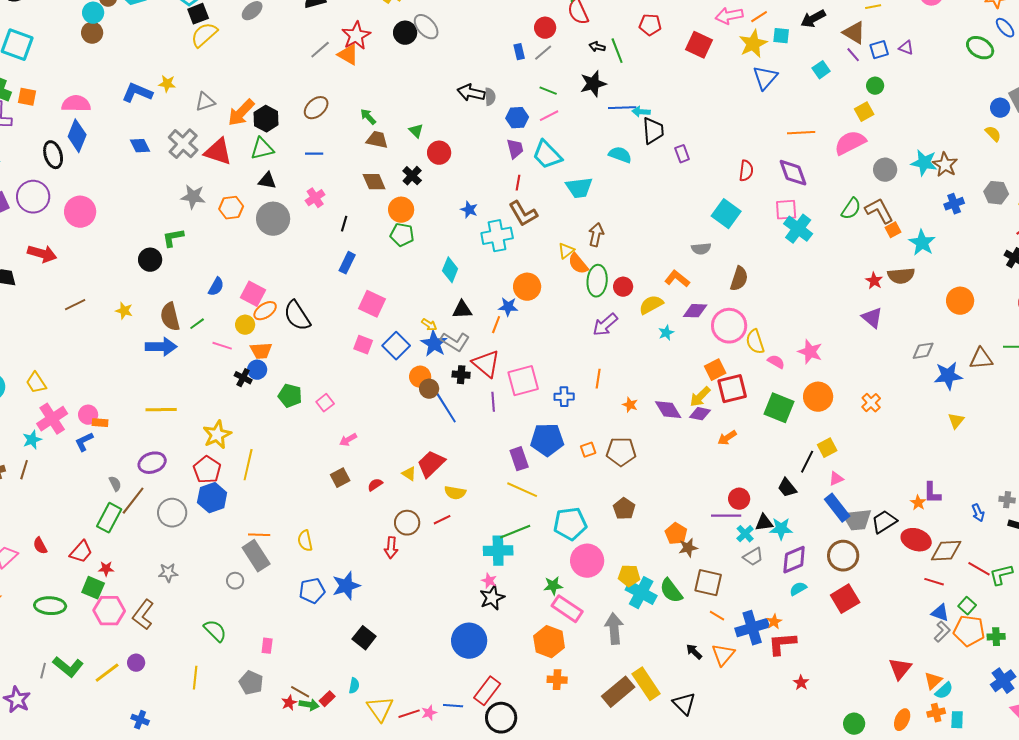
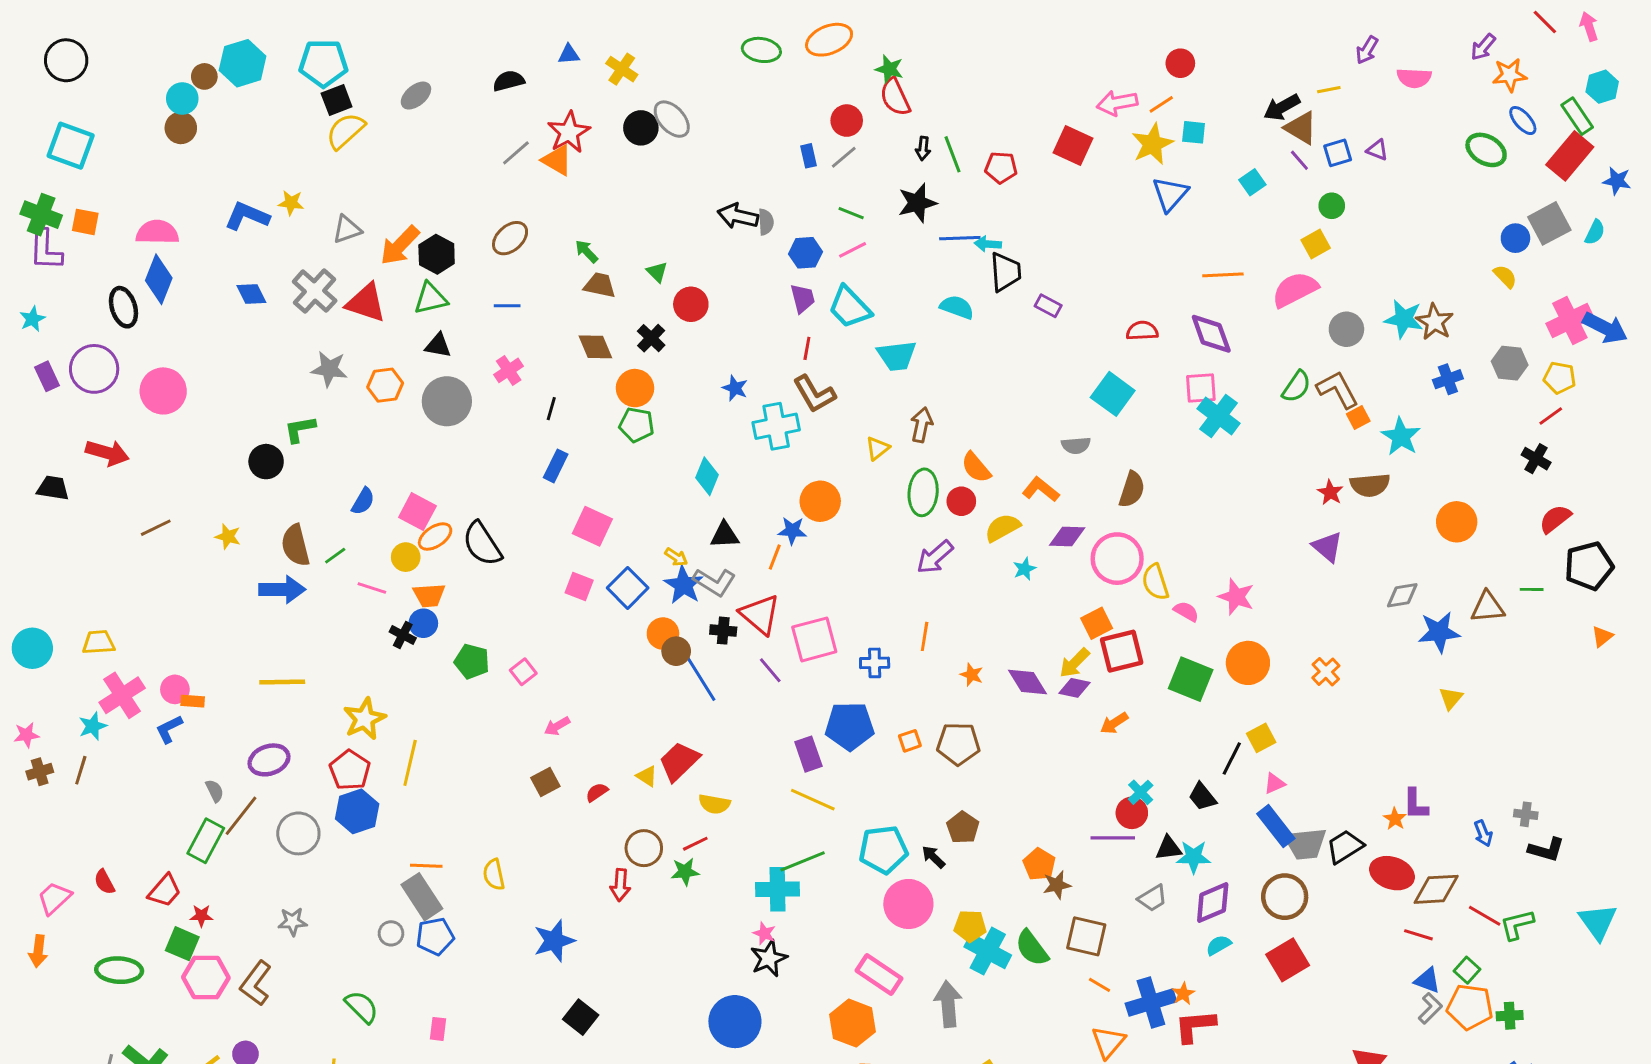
black arrow: (813, 19) -> (1282, 107), moved
red pentagon: (650, 25) -> (1001, 168), moved
black arrow: (597, 47) -> (923, 148), turned -98
purple rectangle: (682, 154) -> (1048, 306), turned -42
red semicircle: (746, 171) -> (1142, 331), turned -100
orange semicircle: (578, 264) -> (976, 467), moved
yellow trapezoid: (36, 383) -> (98, 642), turned 120
purple line: (493, 402) -> (770, 670), turned -36
cyan cross: (745, 534) -> (1141, 792), moved
green star: (553, 586) -> (685, 872), moved
blue pentagon: (312, 591) -> (435, 936), moved
black arrow: (694, 652) -> (933, 857), moved

